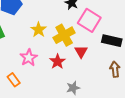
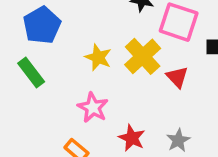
red star: (57, 62) -> (132, 138), moved

